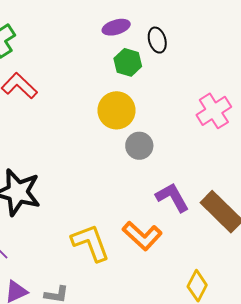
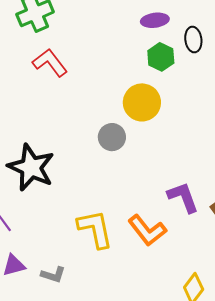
gray circle: (139, 146) -> (112, 137), moved

